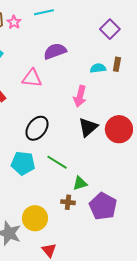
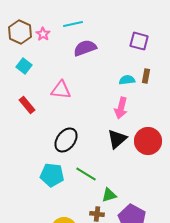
purple square: (110, 29) -> (139, 41), turned -30
purple semicircle: (55, 51) -> (85, 48), moved
pink arrow: (80, 96) -> (121, 108), moved

